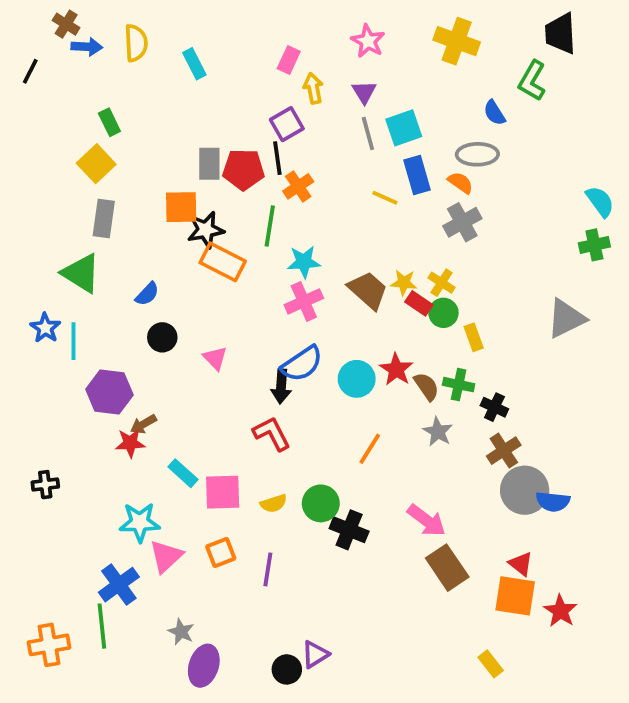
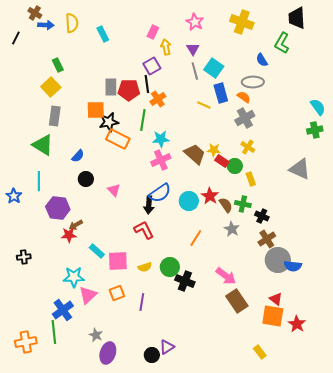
cyan square: (404, 128) -> (214, 68), turned -36
yellow cross: (442, 283) -> (248, 147), moved
gray triangle: (566, 318) -> (300, 169), turned 50
blue star: (45, 328) -> (14, 196), moved

